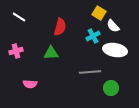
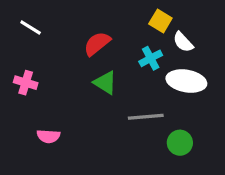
red semicircle: (60, 27) -> (97, 44), turned -144
pink cross: (16, 51) -> (26, 83), turned 32
green triangle: (51, 53) -> (105, 83), moved, turned 35

